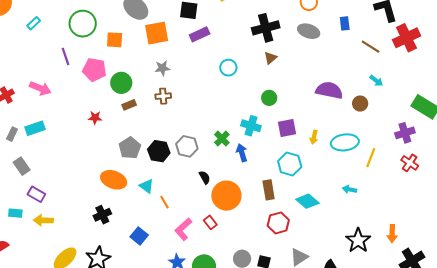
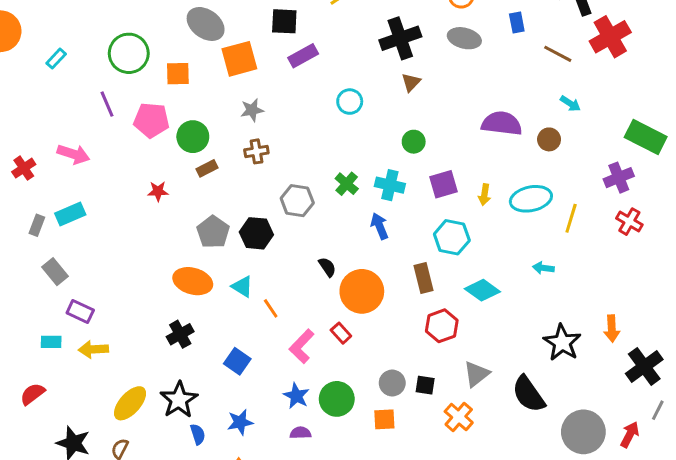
green cross: (222, 139) -> (347, 184), moved
gray hexagon: (187, 146) -> (297, 201), moved

